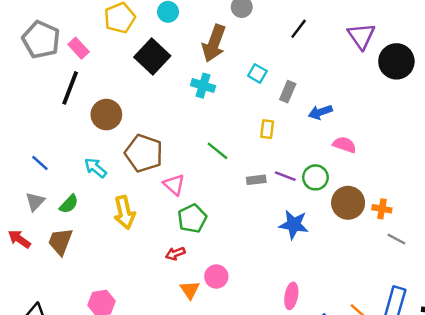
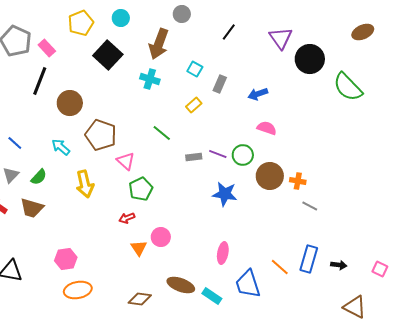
blue arrow: (320, 112) -> (258, 94), moved
yellow rectangle: (267, 129) -> (194, 105), moved, turned 42
brown trapezoid: (60, 241) -> (32, 208), turned -95

